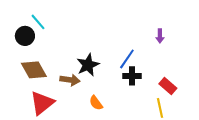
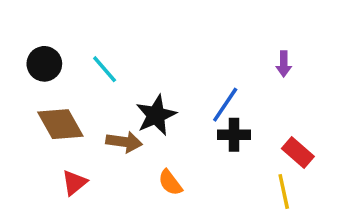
cyan line: (38, 22) -> (105, 69), moved
red triangle: (42, 103) -> (74, 183), size x0.6

